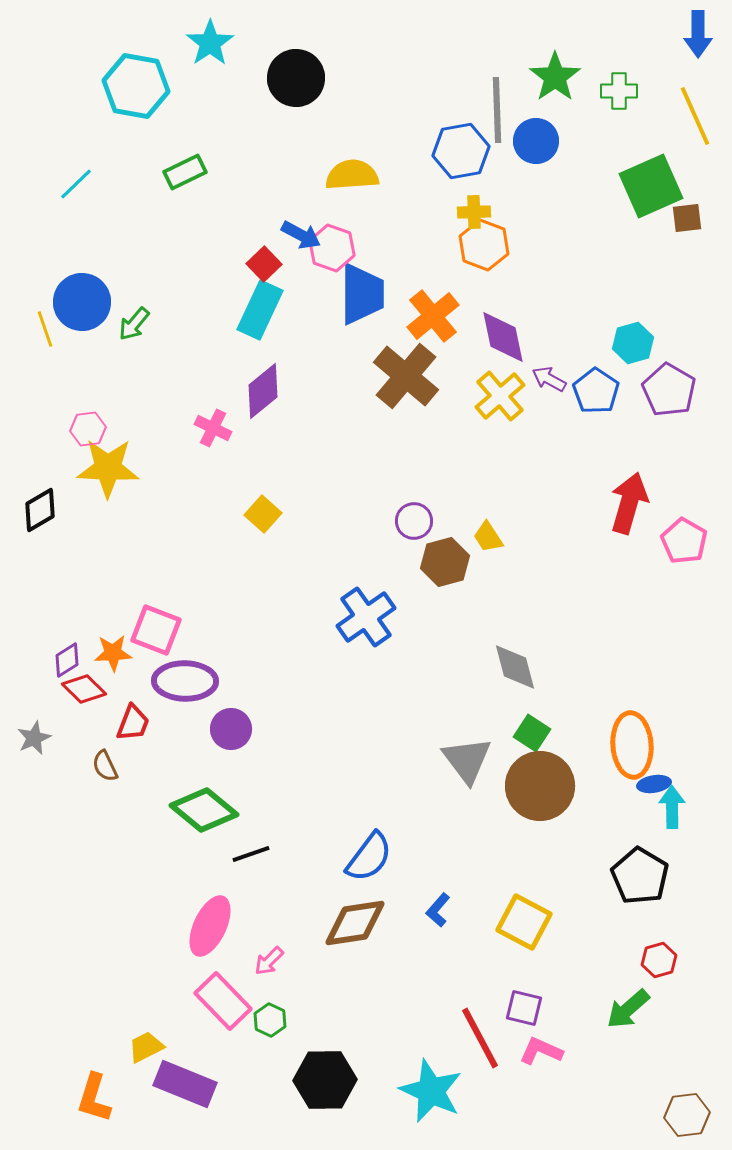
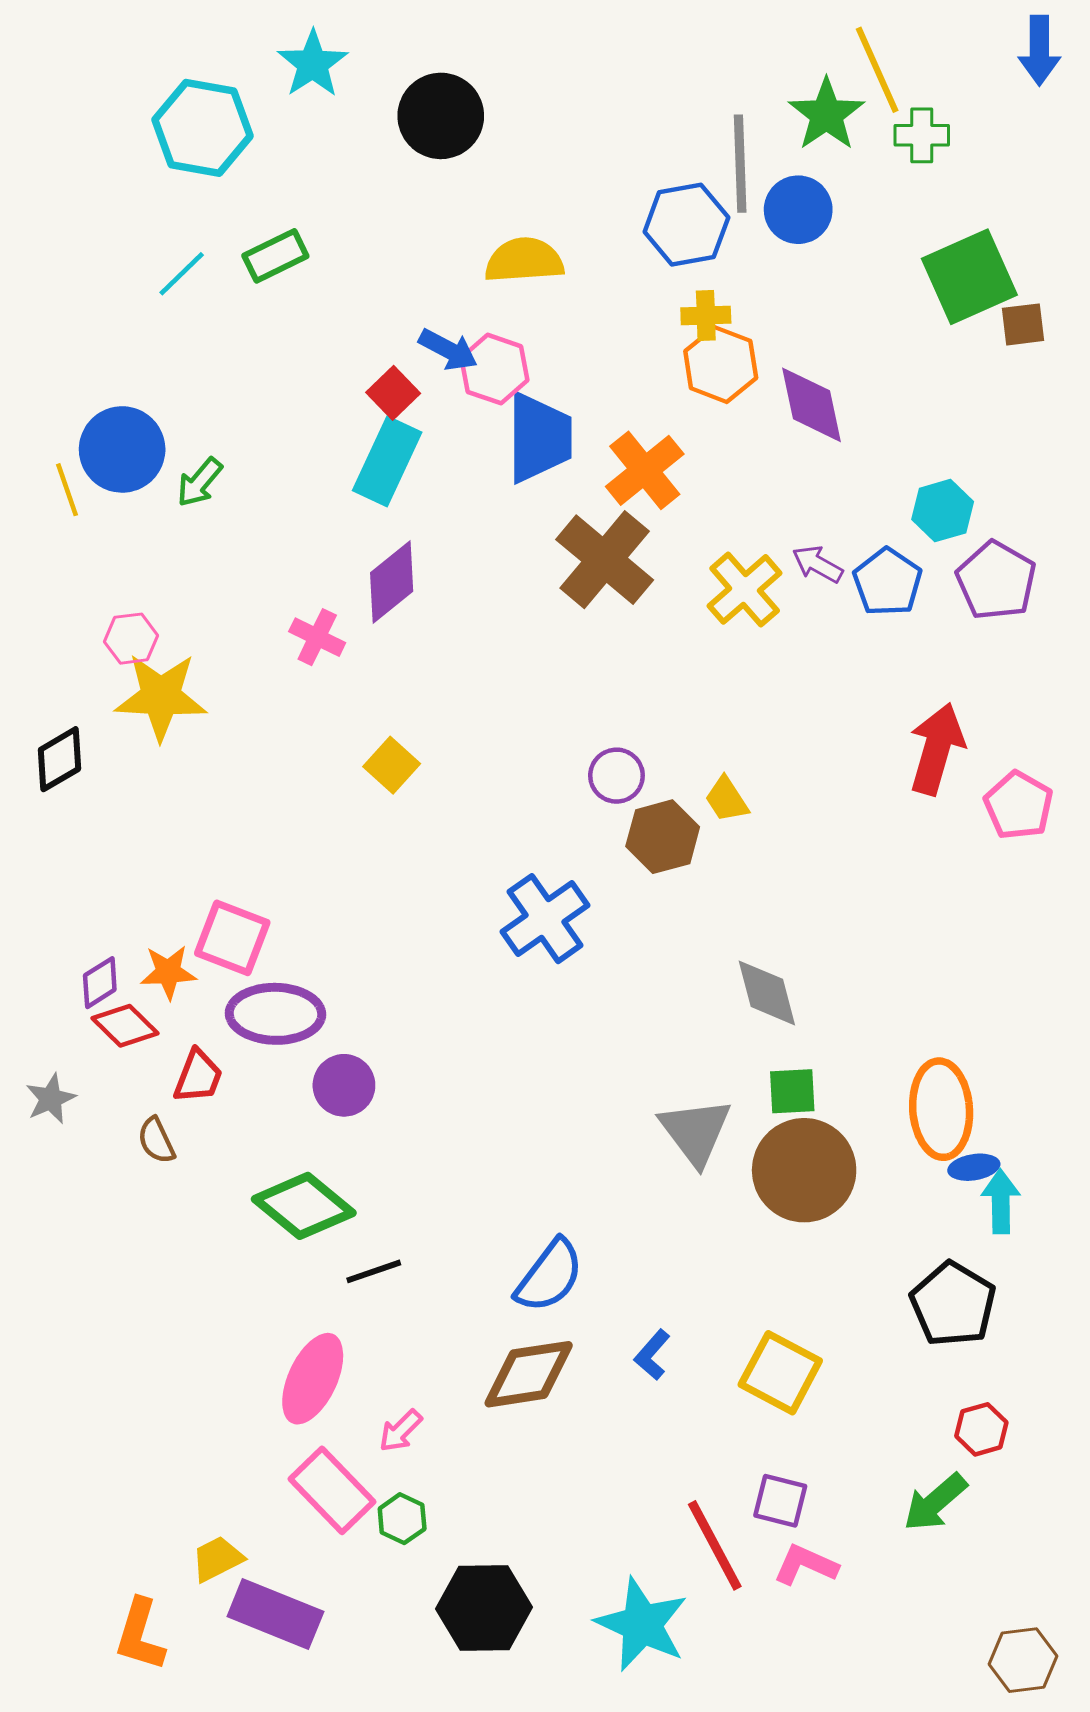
yellow line: (695, 116) -> (877, 70), moved
cyan line: (76, 184) -> (182, 274), moved
purple diamond: (503, 337) -> (812, 405), moved
green square: (532, 733) -> (792, 1091), turned -36

